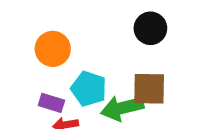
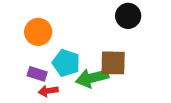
black circle: (150, 28) -> (128, 16), moved

